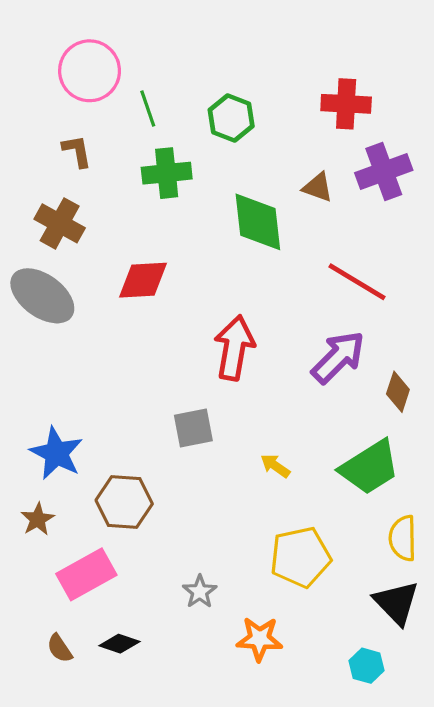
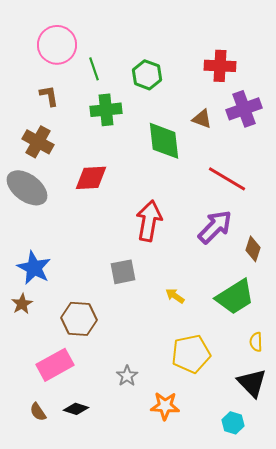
blue star: (56, 453) -> (34, 268), moved
brown star: (38, 519) -> (22, 304), moved
yellow semicircle: (403, 538) -> (256, 342), size x0.7

